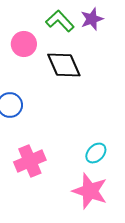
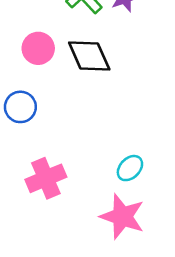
pink circle: (24, 44) -> (38, 48), moved

